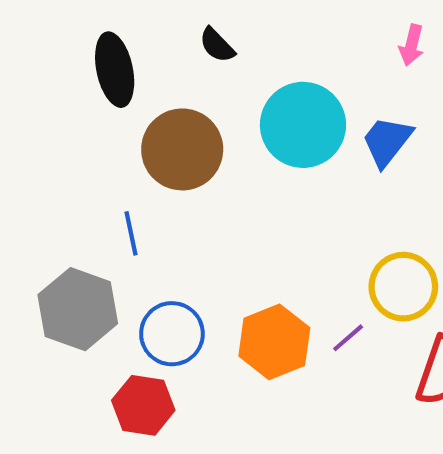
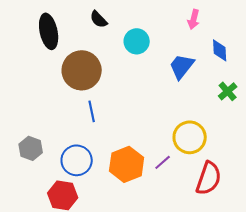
cyan circle: (303, 125) -> (137, 41), moved, size x0.6
blue line: (131, 233) -> (92, 111), moved
gray hexagon: (78, 309) -> (31, 148), size x0.6

